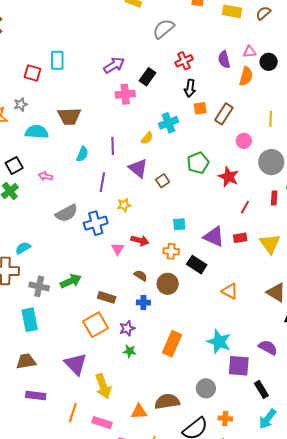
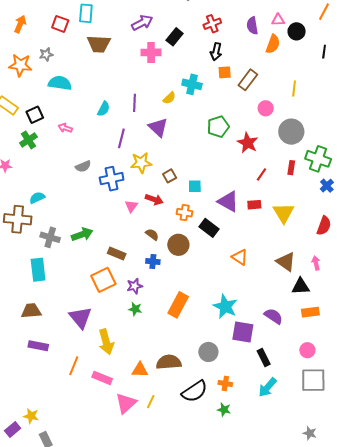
brown trapezoid: (69, 116) -> (99, 44), moved
cyan cross: (168, 123) -> (192, 84), turned 30
brown square: (163, 181) -> (170, 176), moved
yellow star: (124, 205) -> (141, 163), size x1.5
gray semicircle: (67, 213) -> (83, 166), size x0.7

